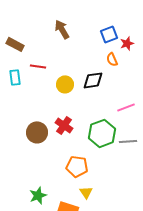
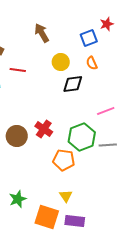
red star: (127, 43) -> (107, 24), moved
yellow circle: (65, 84) -> (61, 62), moved
orange pentagon: (77, 166) -> (64, 160), moved

